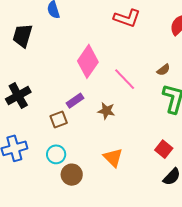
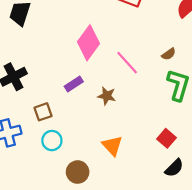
brown square: (59, 119) -> (43, 112), moved
brown circle: (72, 175) -> (78, 172), moved

